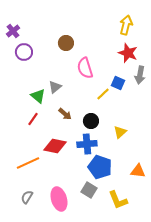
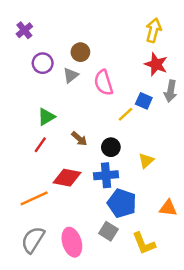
purple cross: (13, 31) -> (24, 30), moved
purple circle: (24, 52) -> (43, 63), moved
gray triangle: (55, 87) -> (71, 75), moved
green triangle: (38, 96) -> (46, 117), turned 49
gray semicircle: (27, 197) -> (33, 240), size x1.6

